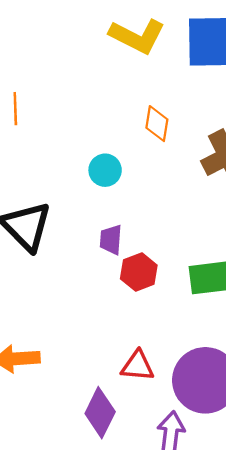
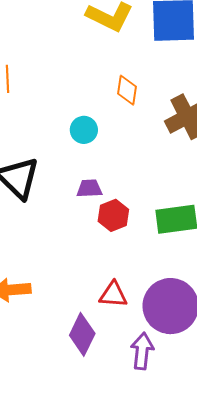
purple trapezoid: (111, 240) -> (89, 188), turned 84

